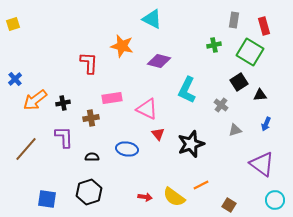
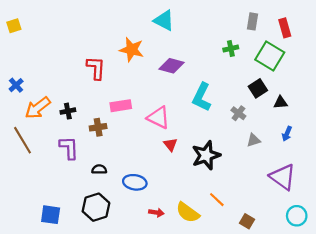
brown line: (26, 149) -> (23, 140), moved, turned -72
blue ellipse: (127, 149) -> (135, 182), moved
orange line: (201, 185) -> (217, 200), turned 70

